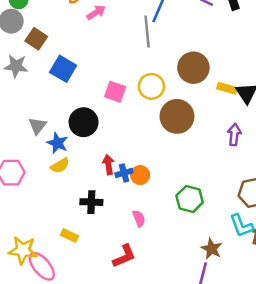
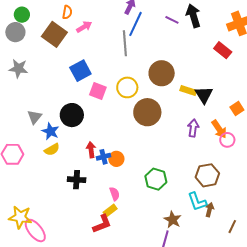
brown square: (36, 39) -> (54, 34), moved, size x1.4
blue square: (63, 69) -> (80, 71), moved, turned 30
yellow rectangle: (70, 236) -> (110, 210), moved, turned -64

